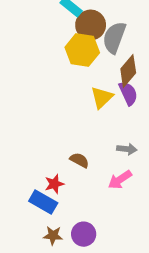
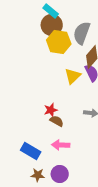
brown circle: (91, 25) -> (52, 25), moved
pink arrow: (120, 180) -> (61, 145), moved, turned 36
red star: (54, 184) -> (51, 110), moved

